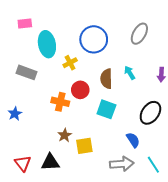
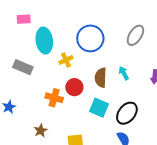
black ellipse: (150, 113) -> (127, 113), moved
brown star: (65, 135) -> (41, 131), moved

